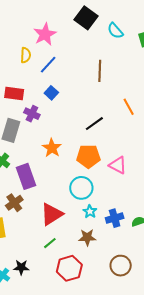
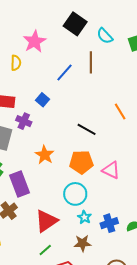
blue line: (48, 65) -> (64, 73), moved
brown line: (100, 71) -> (91, 62), moved
black line: (94, 124) -> (87, 129), turned 66

